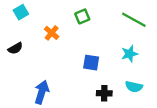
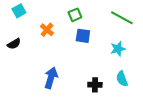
blue square: (91, 63) -> (83, 36), moved
cyan semicircle: (134, 87) -> (122, 79), turned 56
blue arrow: (42, 92) -> (51, 78), moved

